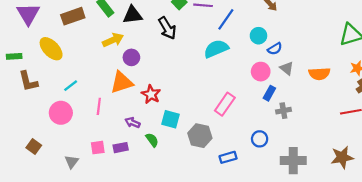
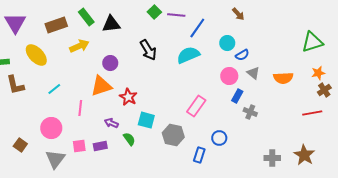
black arrow: (167, 28) -> (148, 50), moved
yellow arrow: (113, 40) -> (79, 46), moved
gray cross: (283, 111) -> (250, 112), turned 32
pink circle: (61, 113) -> (51, 128), moved
blue circle: (260, 139) -> (219, 138), moved
blue rectangle: (228, 157) -> (199, 155), turned -56
brown star: (342, 157) -> (304, 155), turned -30
gray cross: (293, 161) -> (272, 158), moved, size x0.7
gray triangle: (72, 162) -> (55, 159), size x1.5

